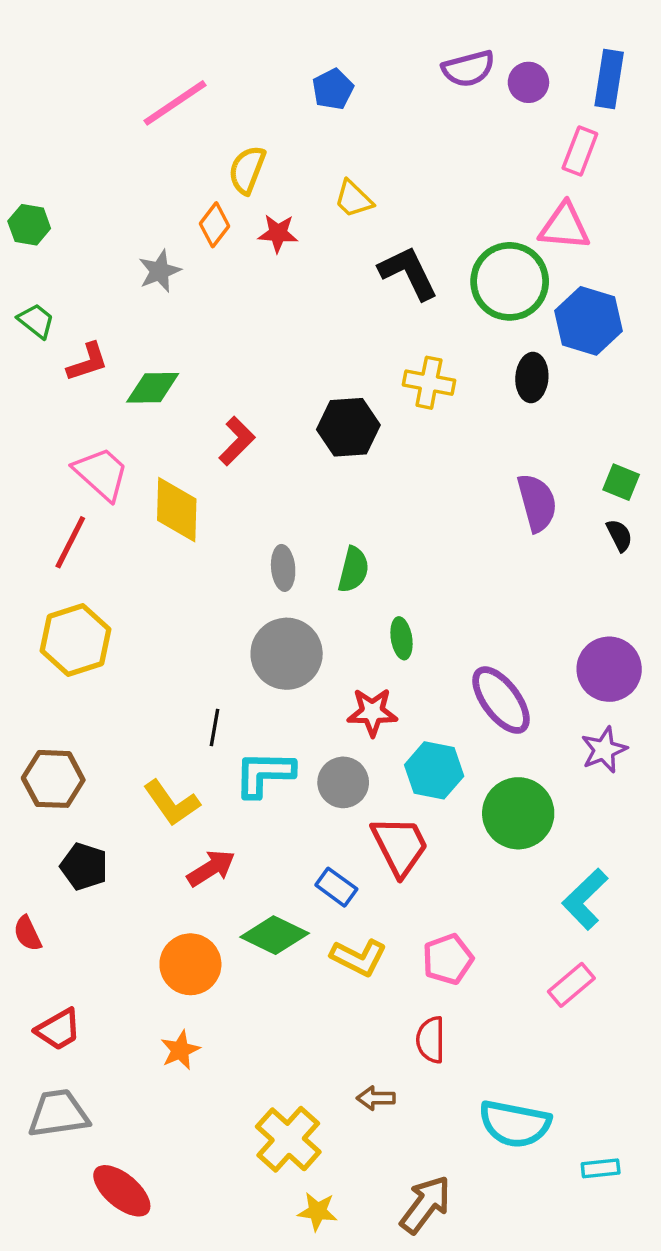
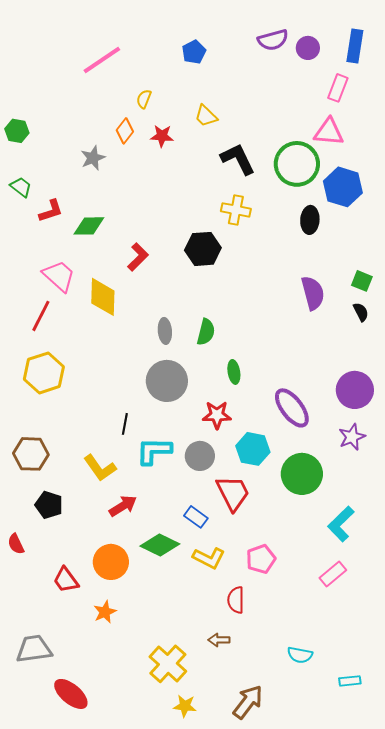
yellow semicircle: (247, 170) -> (144, 99), size x0.7
yellow cross: (429, 383) -> (236, 210), moved
red trapezoid: (58, 1029) -> (66, 580), moved, turned 84
red semicircle: (431, 1040) -> (236, 600), moved
cyan semicircle: (515, 1124) -> (300, 655), size x0.6

